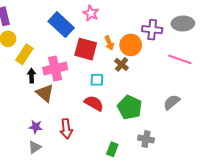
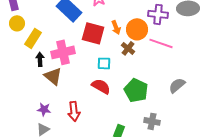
pink line: (180, 59) -> (161, 43), moved

